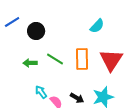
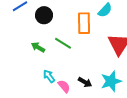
orange rectangle: (82, 59) -> (84, 23), moved
green arrow: (30, 63) -> (38, 47), turned 32

